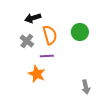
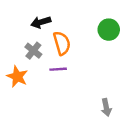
green circle: (80, 32) -> (109, 30), moved
orange star: (37, 74) -> (17, 77), moved

